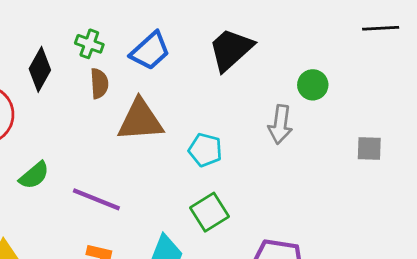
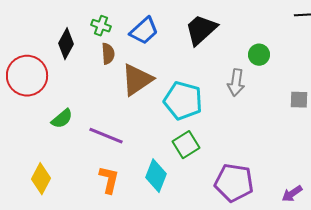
brown triangle: (140, 120) -> (137, 80), turned -30
cyan pentagon: (205, 150) -> (183, 101), size x1.6

